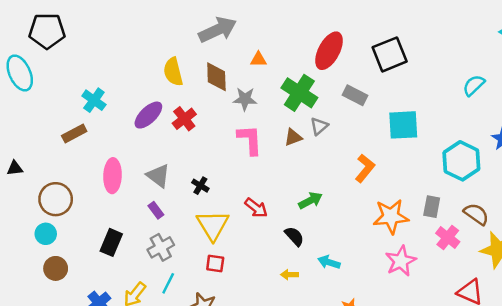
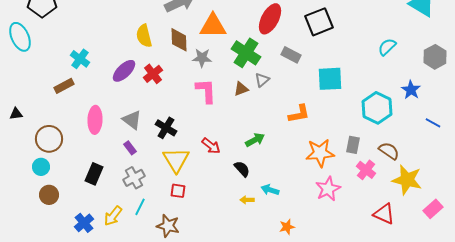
orange triangle: (258, 59) -> (213, 26), size x2.0
orange L-shape: (365, 168) -> (299, 114), turned 40
black cross: (200, 186) -> (166, 128), size x1.5
yellow arrow: (289, 275) -> (247, 200), moved

